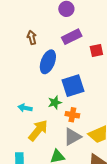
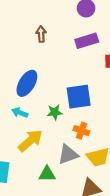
blue ellipse: (48, 62) -> (27, 83), moved
orange cross: (72, 115) -> (81, 131), moved

